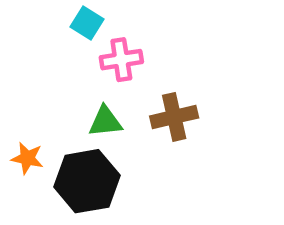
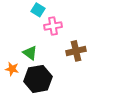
green triangle: (105, 122) -> (30, 53), moved, turned 42

